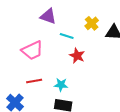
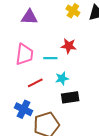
cyan line: (67, 36) -> (50, 58), moved
pink trapezoid: (32, 50) -> (24, 54), turned -40

